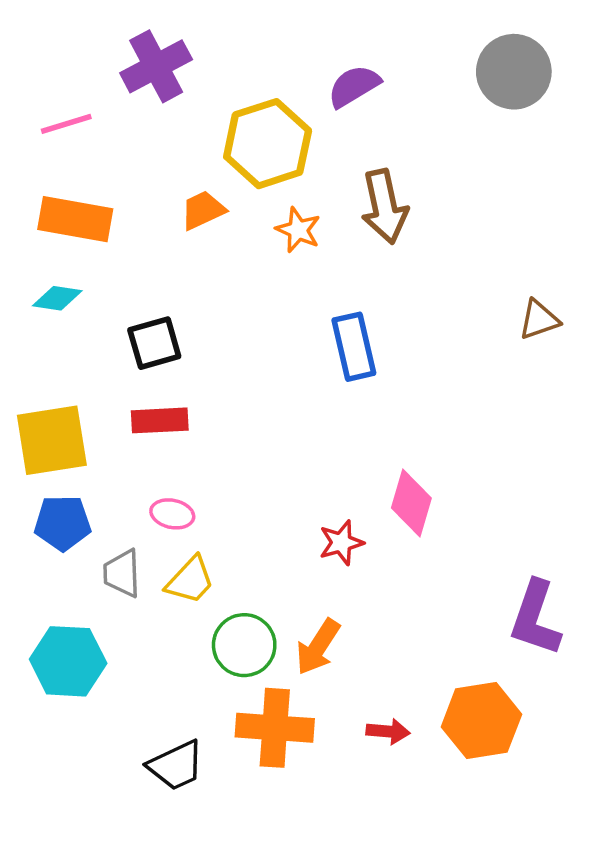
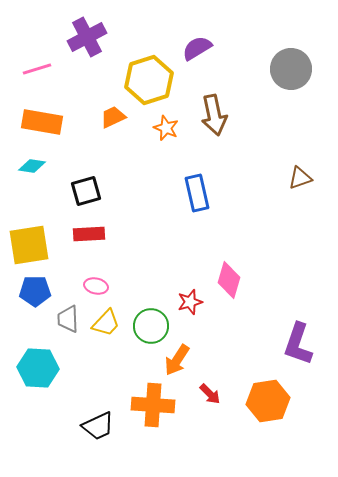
gray circle: (514, 72) -> (291, 69), moved
green circle: (244, 645) -> (151, 326), moved
red arrow: (388, 731) -> (210, 394), moved, turned 40

